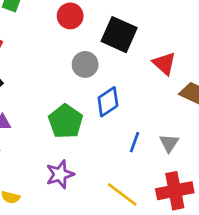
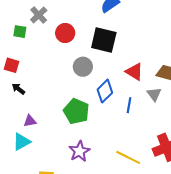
red triangle: (164, 64) -> (134, 72), moved
blue line: (134, 142) -> (129, 105), moved
gray triangle: (169, 143) -> (154, 94), moved

